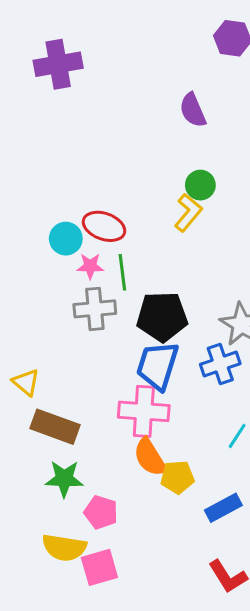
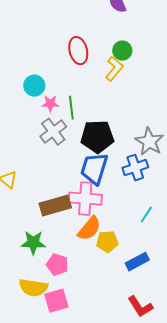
red ellipse: (104, 226) -> (78, 51), moved, turned 56
gray cross: (95, 309) -> (53, 132), turned -32
brown rectangle: (55, 427) -> (55, 206), moved, turned -36
orange semicircle: (150, 457) -> (89, 229), turned -108

